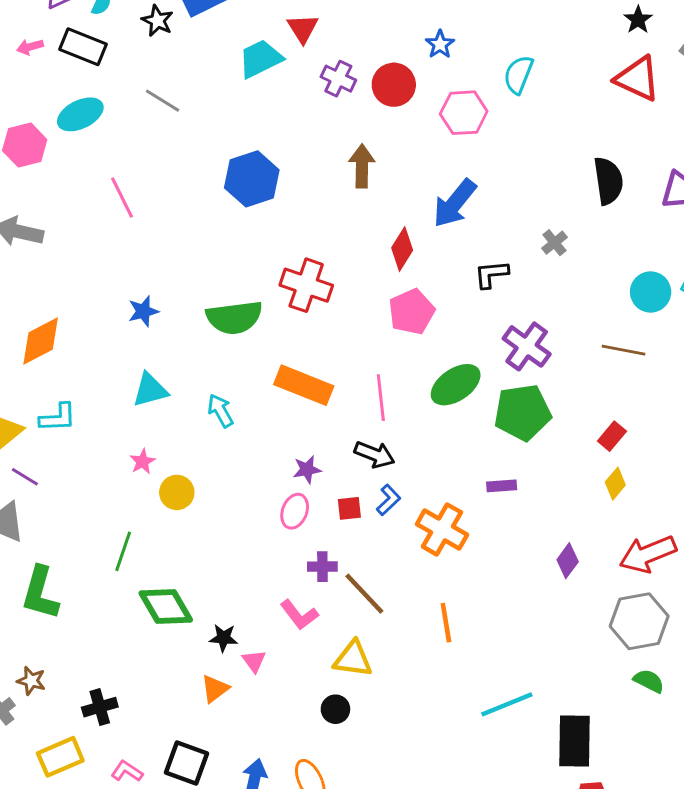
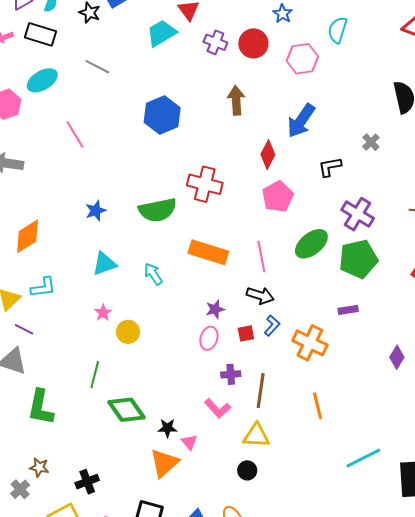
brown line: (364, 594) -> (261, 391), turned 56
orange triangle: (215, 689) -> (164, 463), size x1.5

